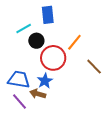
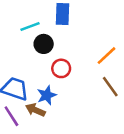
orange line: (74, 42) -> (106, 56), moved
red circle: (53, 58) -> (61, 68), size x0.6

